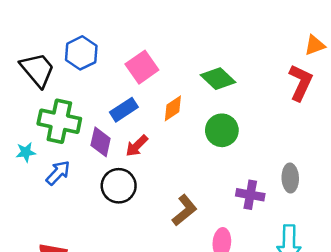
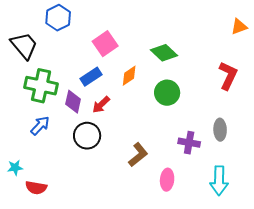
blue hexagon: (81, 53) -> (58, 18), moved
red L-shape: (301, 83) -> (228, 76), moved
cyan star: (26, 152) -> (15, 168), moved

